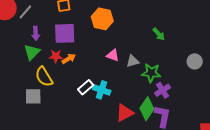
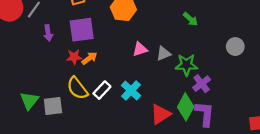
green triangle: (32, 52) -> (29, 101), moved
pink triangle: (113, 55) -> (140, 49), turned -32
yellow semicircle: (44, 77) -> (77, 88), moved
white rectangle: (86, 87) -> (102, 90), moved
cyan cross: (102, 90) -> (131, 91), turned 30

